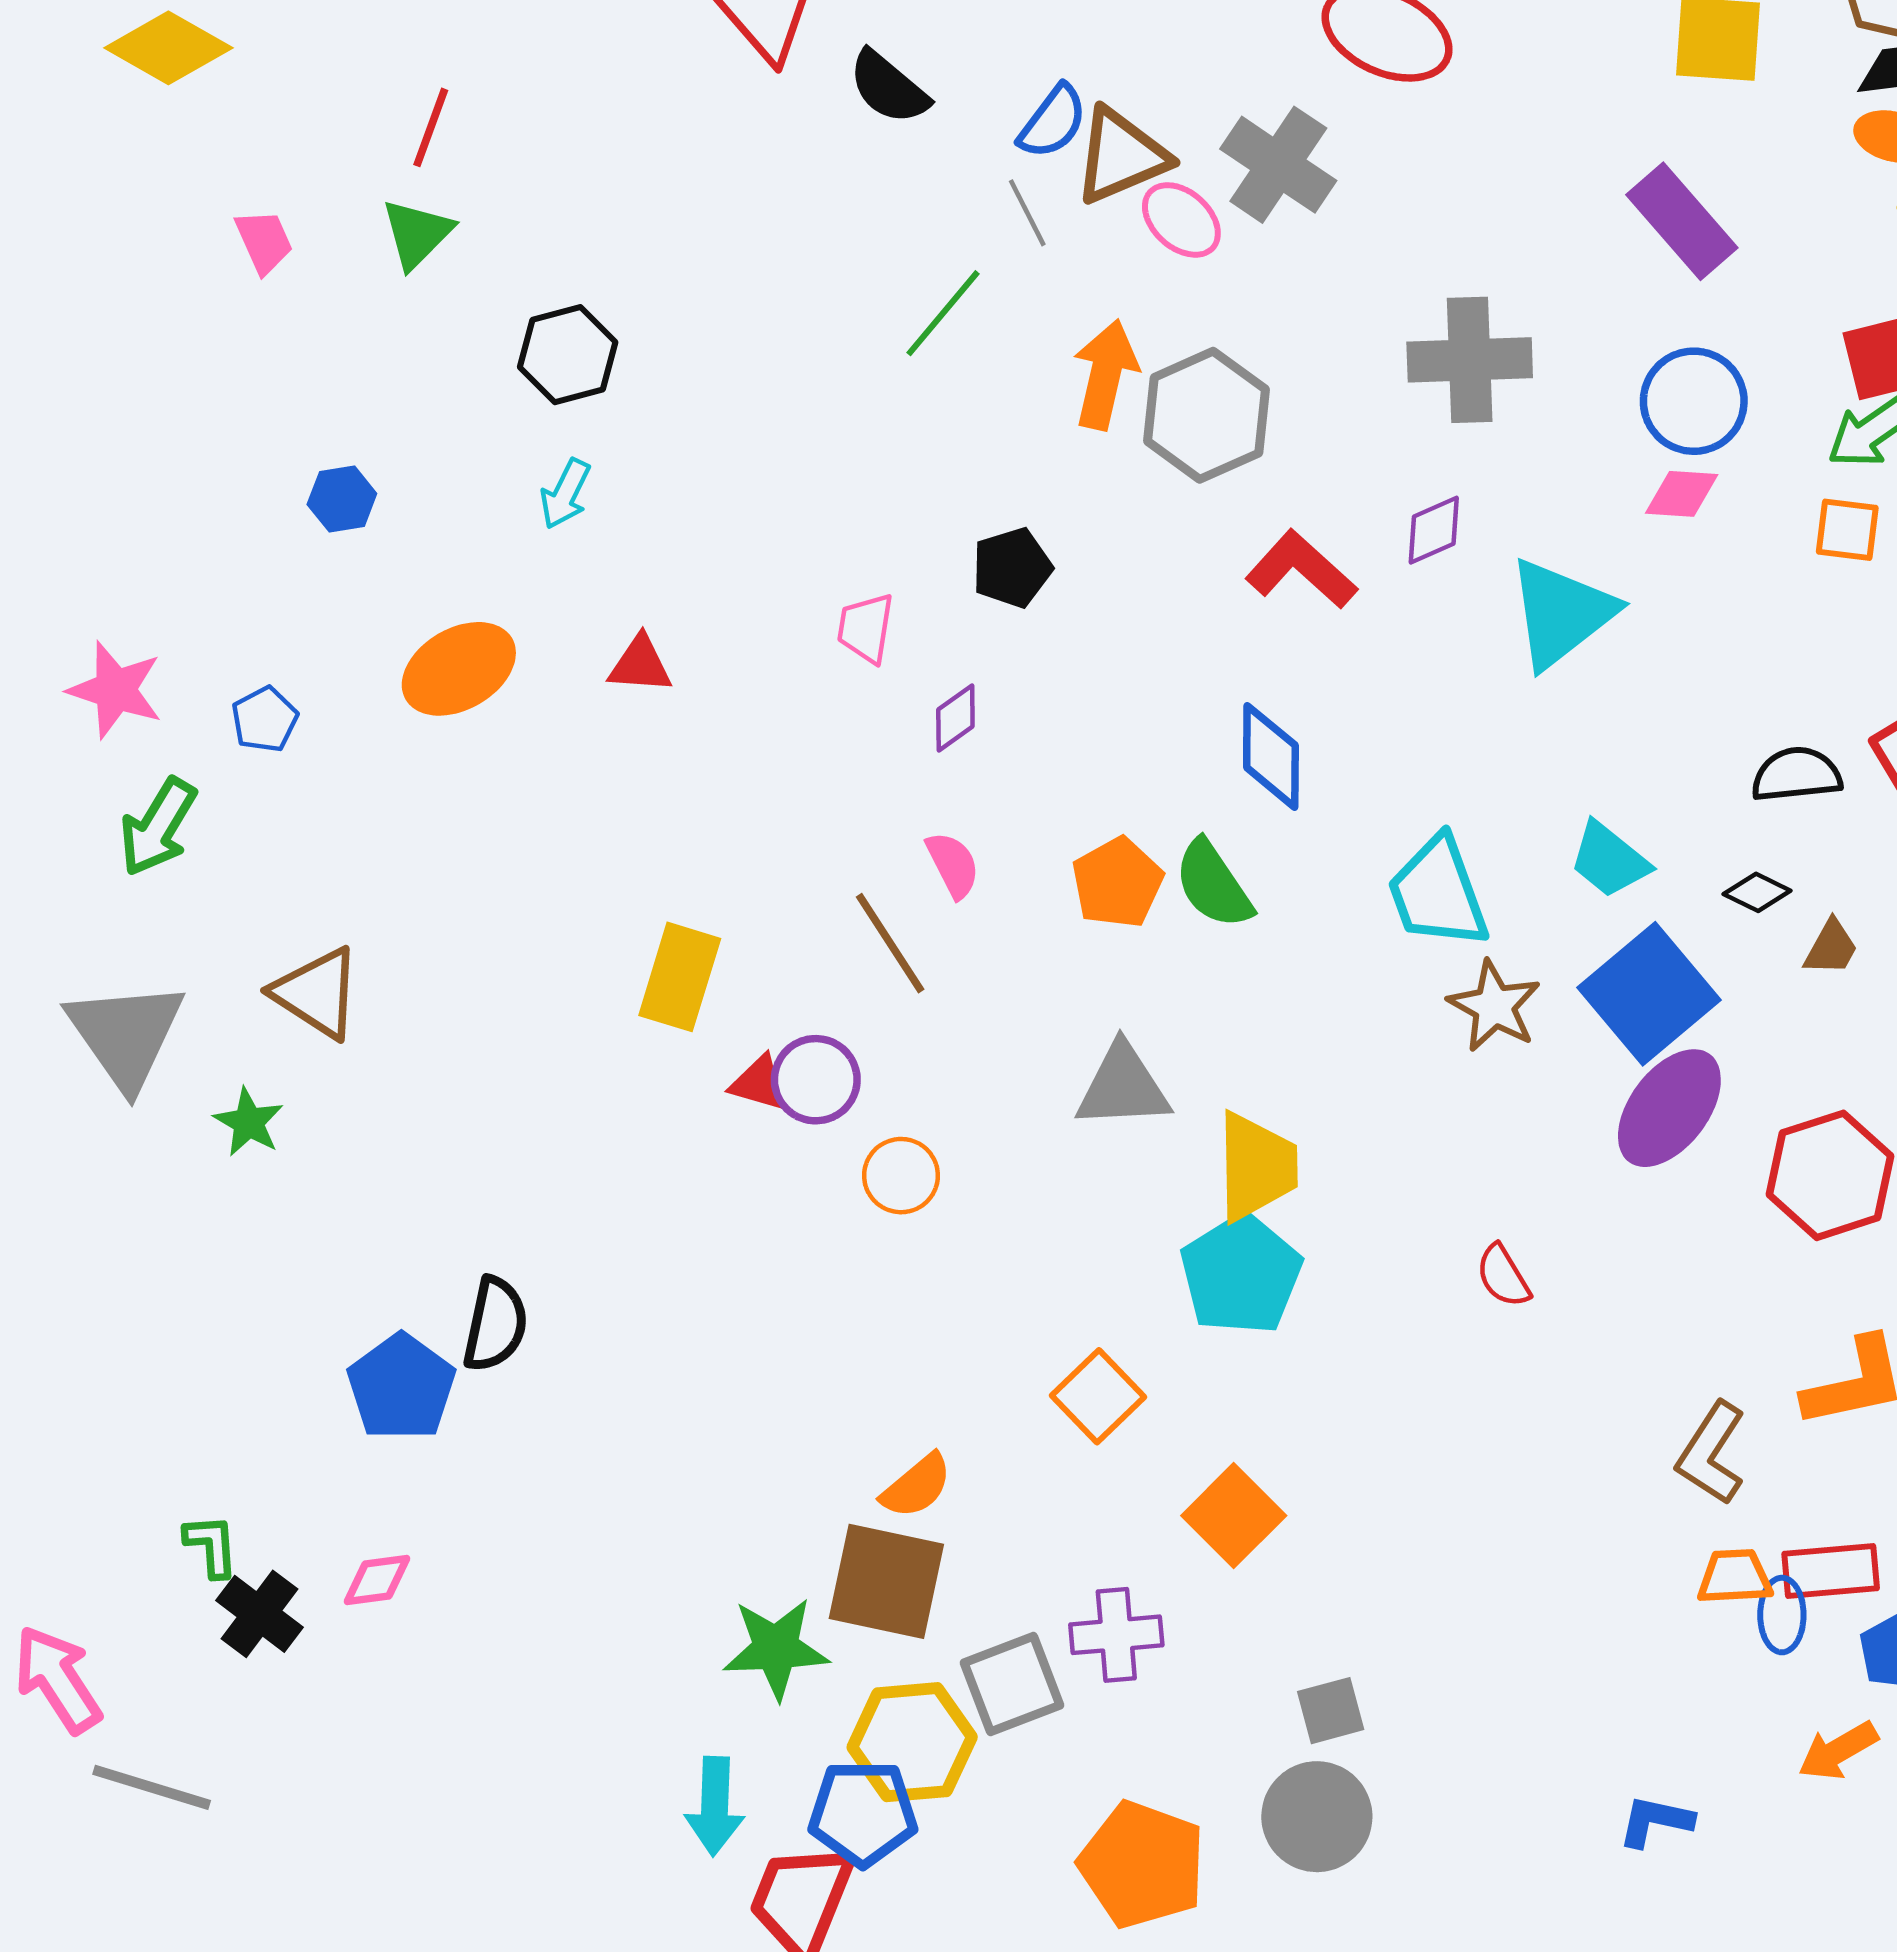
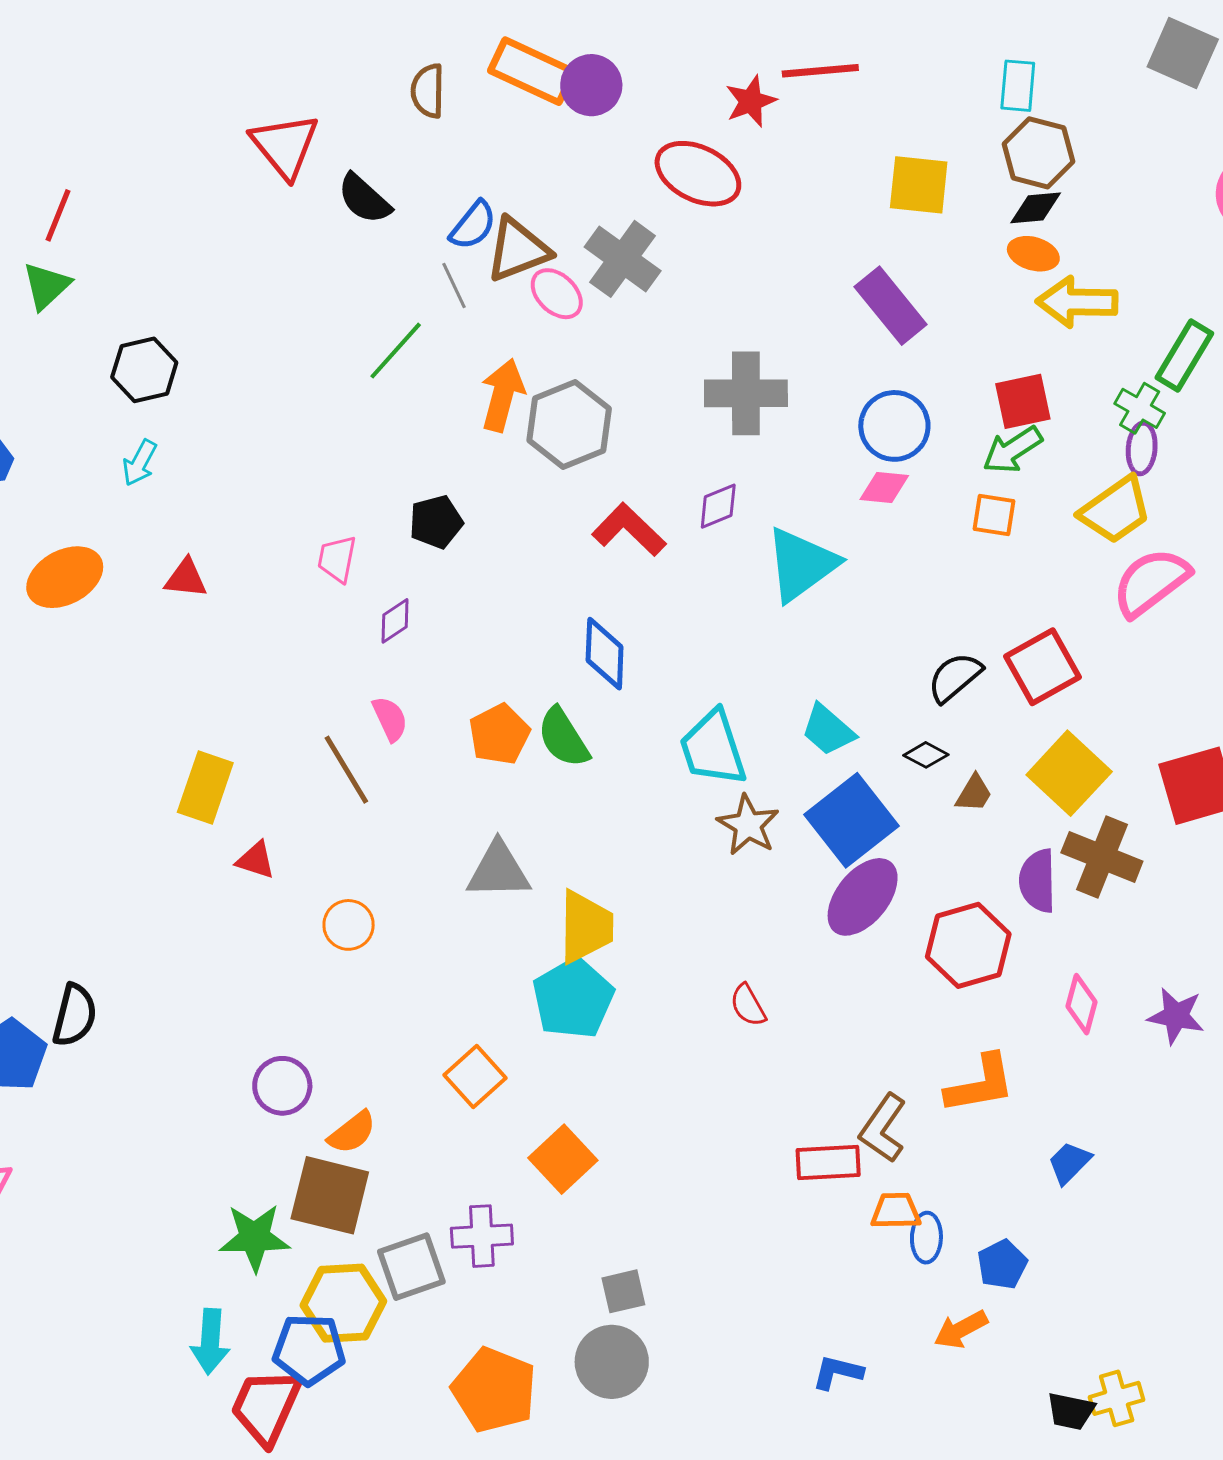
black semicircle: (1797, 775) -> (955, 677), turned -36
purple circle: (816, 1080) -> (282, 1086), moved
red rectangle: (1831, 1571) -> (828, 1163), moved

